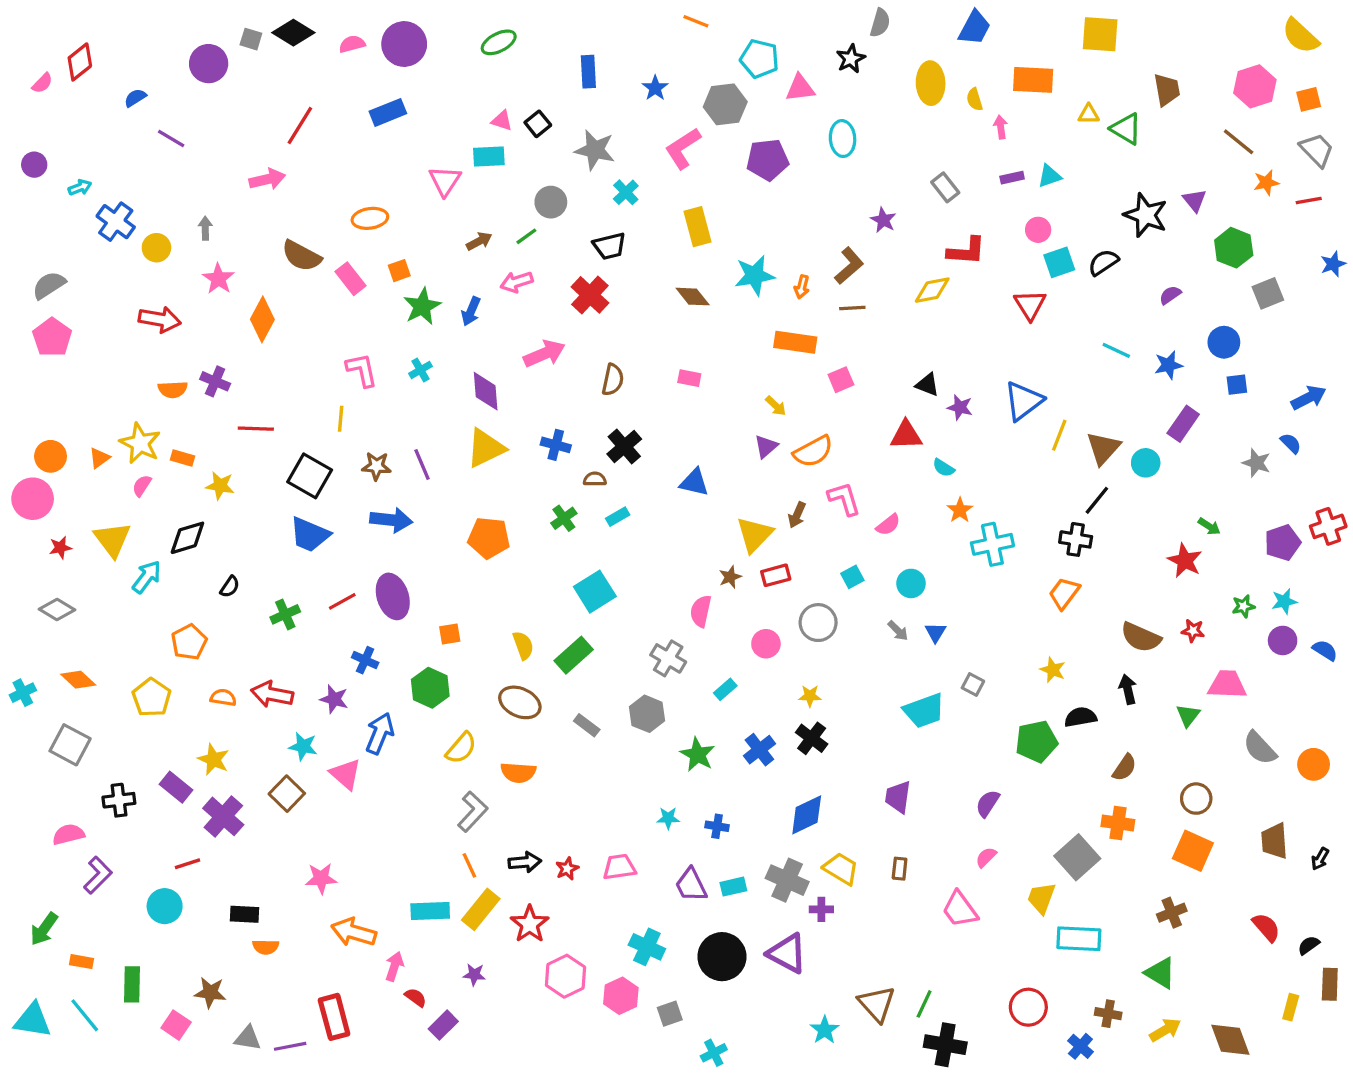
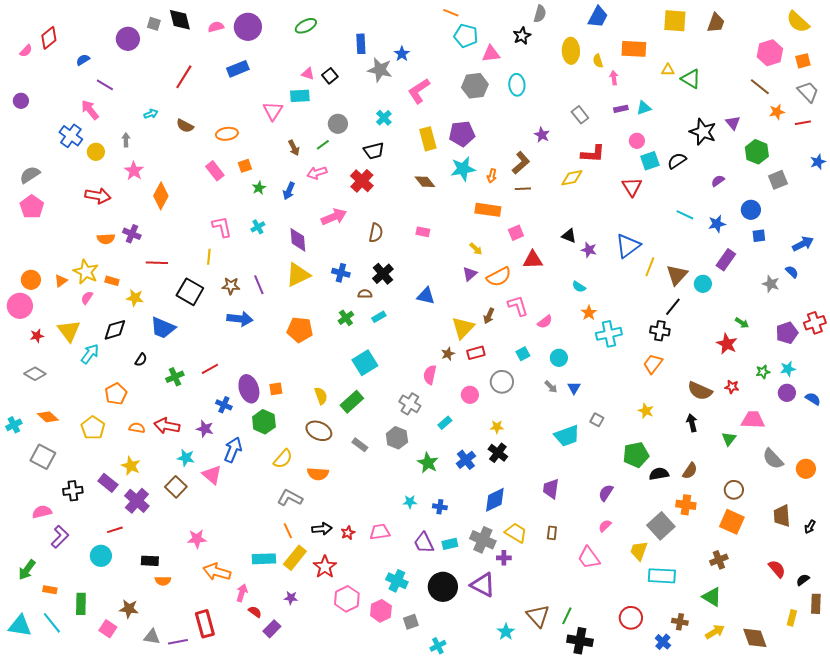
orange line: (696, 21) -> (451, 13), moved
black diamond: (293, 33) -> (180, 20), turned 45
brown trapezoid: (1167, 90) -> (716, 23), moved, turned 30
gray hexagon: (725, 104) -> (475, 86), moved
gray star: (595, 150) -> (380, 70), moved
purple pentagon: (768, 160) -> (462, 134), moved
pink arrow: (267, 179) -> (90, 110), moved, turned -115
cyan arrow: (80, 187) -> (151, 114), moved
brown arrow: (479, 241) -> (294, 148), turned 91
brown semicircle: (301, 256) -> (185, 126), moved, size x0.7
green star: (422, 306) -> (259, 188), size x0.6
red triangle: (906, 435) -> (533, 260), moved
blue trapezoid: (310, 535) -> (163, 328), moved
purple ellipse: (393, 596) -> (249, 389), moved
black semicircle: (1080, 717) -> (659, 474), moved
gray L-shape: (473, 812) -> (290, 498), turned -105

